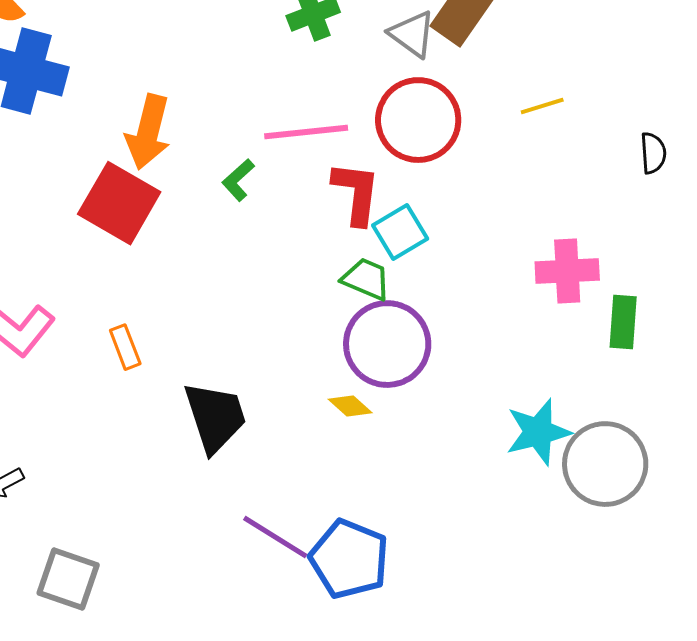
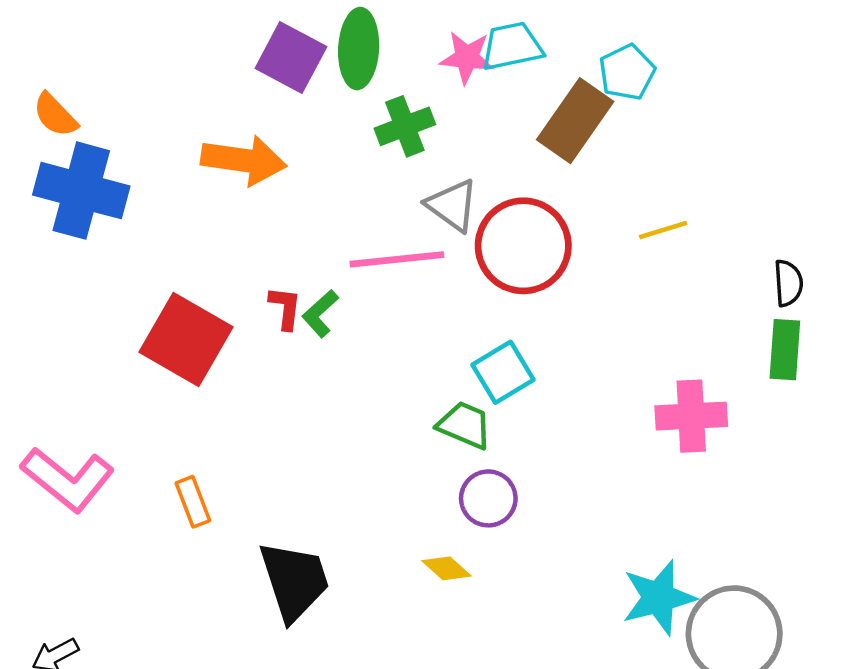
gray triangle: (412, 34) -> (452, 205), moved
orange arrow: (148, 132) -> (244, 160), moved, turned -96
red L-shape: (356, 193) -> (285, 308), moved, size x0.6
green rectangle: (623, 322) -> (785, 350), moved
purple circle: (387, 344) -> (488, 498), size x0.6

